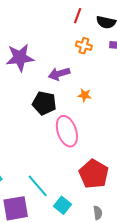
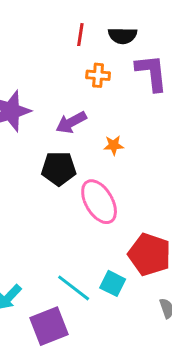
cyan square: (62, 205) -> (113, 283), moved

